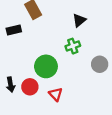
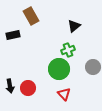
green circle: (46, 66) -> (59, 69), moved
red triangle: (56, 94) -> (64, 94), moved

